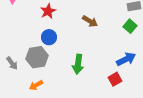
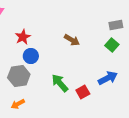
red star: (48, 11) -> (23, 37), moved
green arrow: (78, 64) -> (60, 83), turned 132
red square: (115, 79) -> (83, 92), moved

